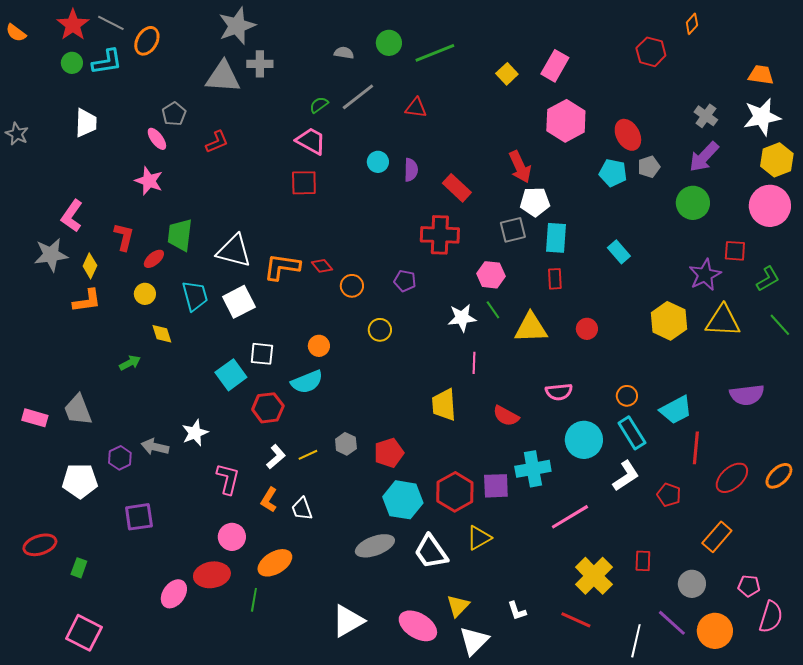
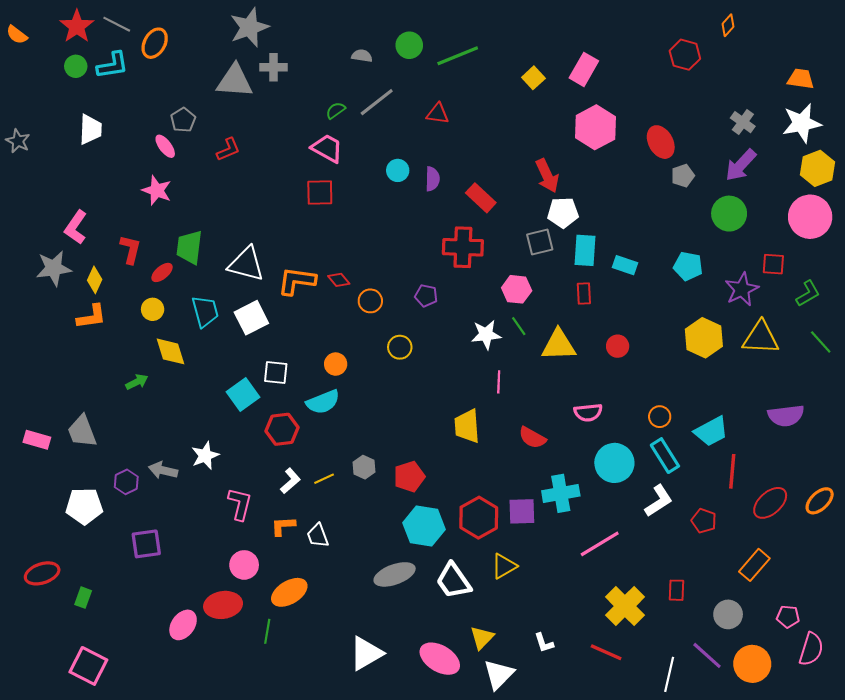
cyan pentagon: (613, 173) -> (688, 266), moved
cyan rectangle: (619, 252) -> (625, 265), moved, turned -30
yellow diamond: (162, 334) -> (170, 351), size x1.4
orange L-shape: (269, 500) -> (283, 526), turned 55

